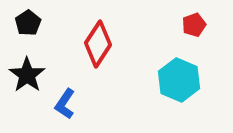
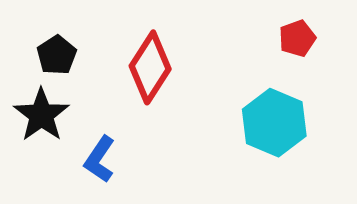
black pentagon: (28, 23) -> (57, 55), moved

